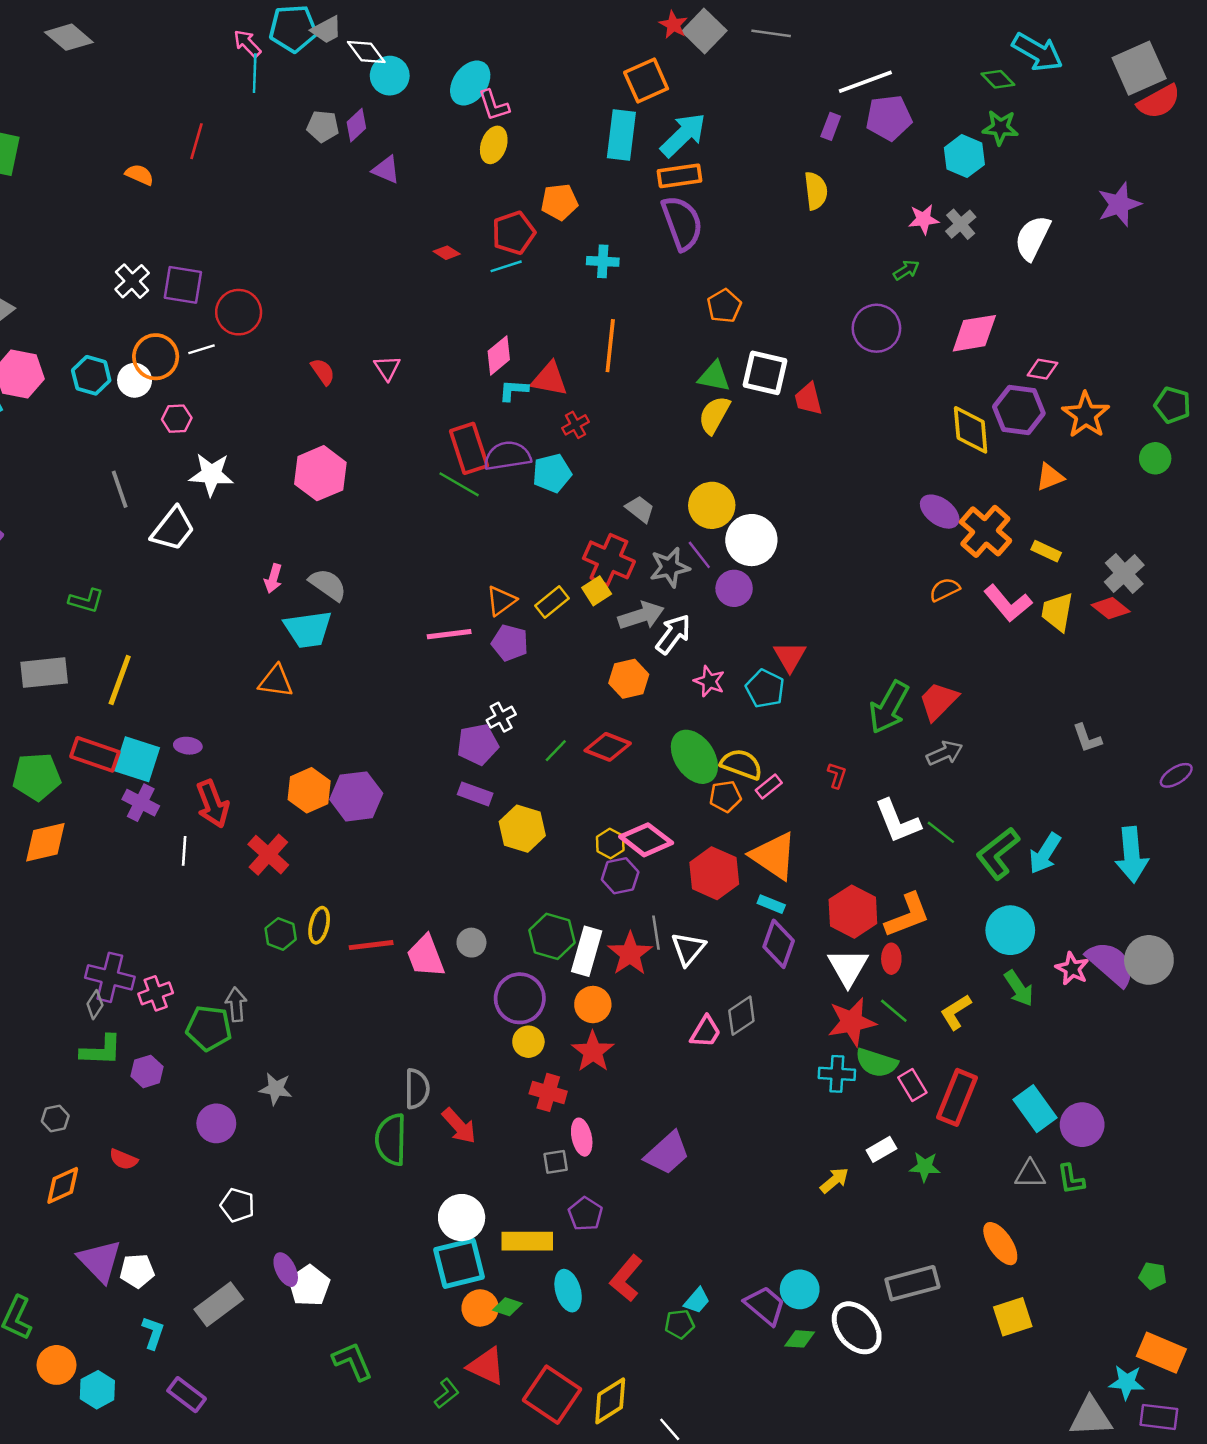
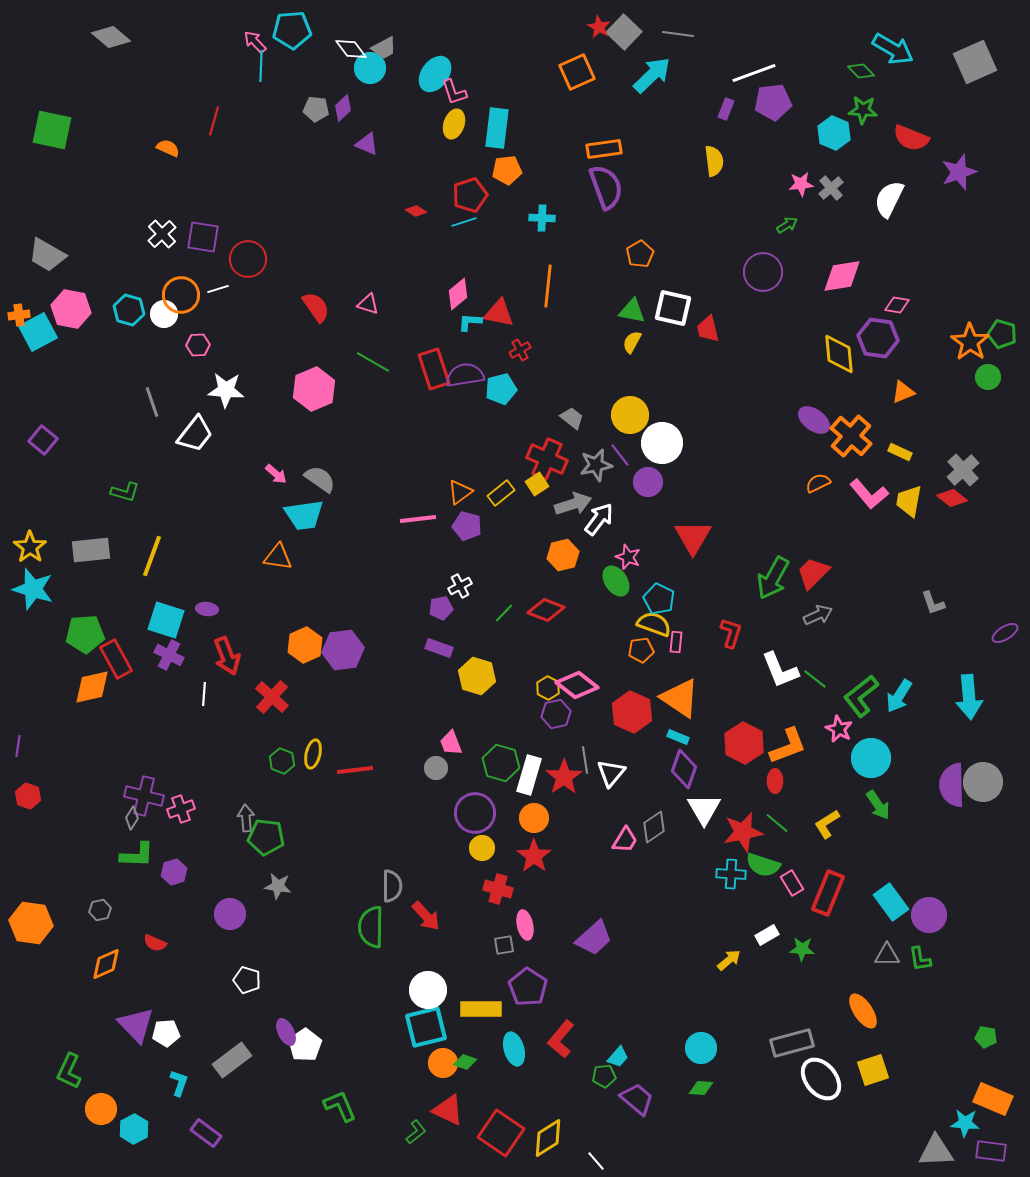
gray trapezoid: (327, 30) -> (384, 48), moved
red semicircle: (1159, 102) -> (911, 138), moved, turned 51
cyan rectangle: (621, 135) -> (497, 128), moved
cyan arrow: (683, 135) -> (652, 75), moved
pink triangle: (387, 368) -> (368, 304), turned -40
red semicircle: (323, 372) -> (316, 307), size x1.4
yellow semicircle: (714, 415) -> (632, 342), size x0.7
orange star: (1086, 415) -> (970, 342), moved
green line: (459, 484) -> (373, 362), moved
pink arrow: (273, 578) -> (276, 474), turned -65
red triangle: (790, 656) -> (693, 537), size x1.4
cyan pentagon: (765, 689) -> (659, 599), moved
purple pentagon: (478, 744) -> (441, 608), size x0.7
red rectangle: (95, 754) -> (116, 659), moved, turned 42
green ellipse: (694, 757) -> (616, 581), moved, size x0.7
red L-shape: (837, 775) -> (731, 633), size x1.4
pink rectangle: (769, 787) -> (676, 642), turned -45
pink trapezoid: (426, 956) -> (451, 743), moved, size x0.7
purple semicircle: (1111, 964) -> (952, 785), turned -132
white triangle: (848, 967) -> (704, 809), moved
pink star: (1072, 969) -> (839, 729), moved
green pentagon: (209, 1028) -> (266, 837), moved
purple pentagon: (585, 1214) -> (528, 987), size x1.4
purple trapezoid: (765, 1305) -> (637, 1099), moved
white ellipse: (857, 1328) -> (821, 1079), moved

